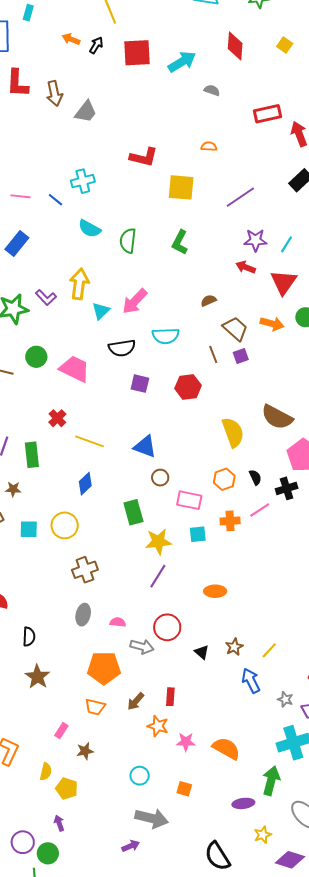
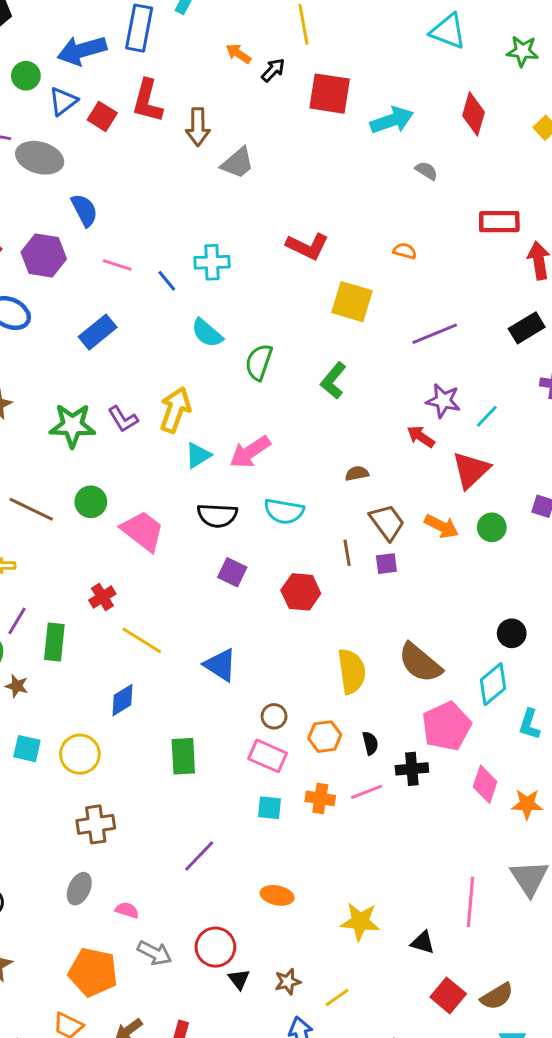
brown circle: (160, 478) -> (274, 716), moved
yellow star: (158, 542) -> (360, 922), moved
red circle: (167, 627) -> (215, 947), moved

